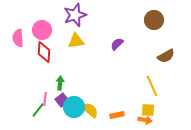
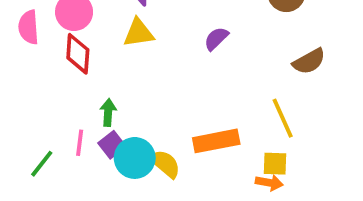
green line: (38, 110) -> (42, 164), moved
orange rectangle: (117, 115) -> (216, 141), moved, size x1.6

